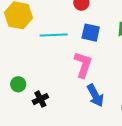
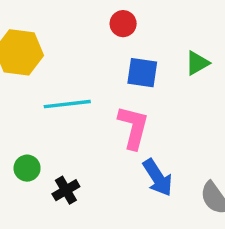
cyan line: (54, 35) -> (67, 104), moved

